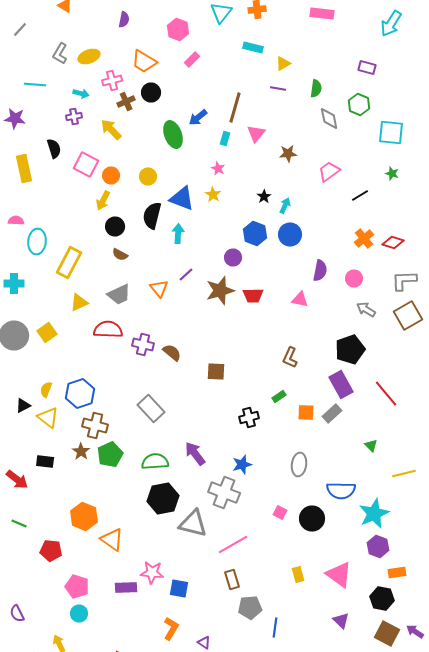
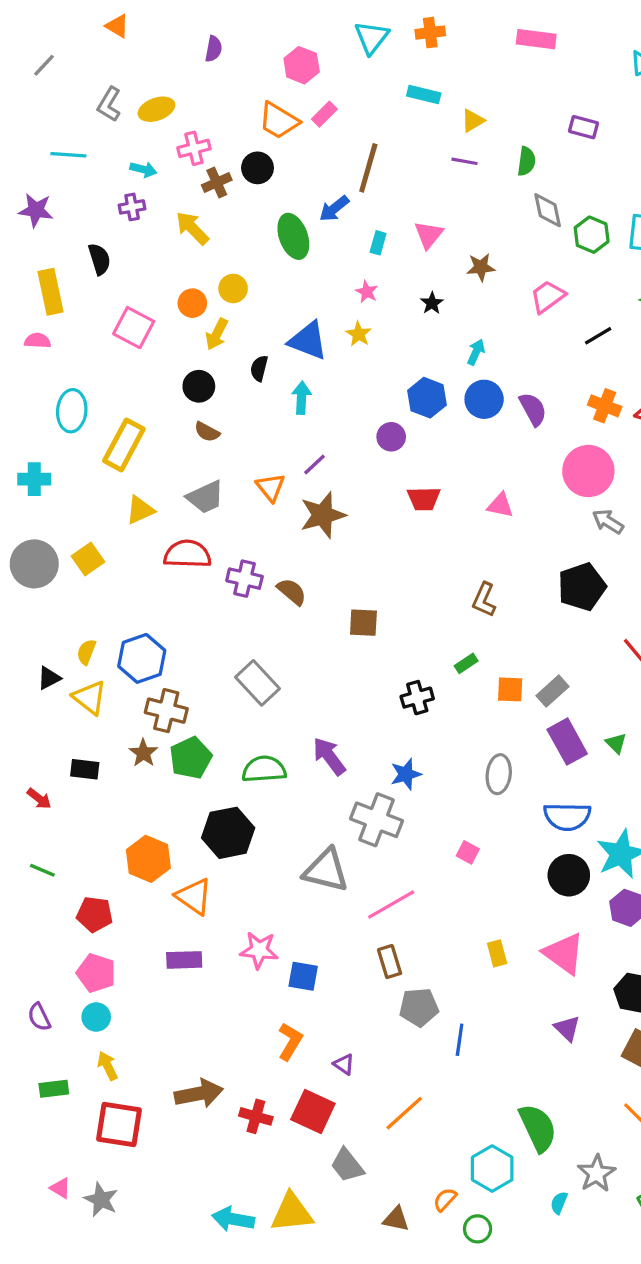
orange trapezoid: (144, 62) -> (279, 121), moved
purple rectangle: (367, 68) -> (583, 127), moved
green hexagon: (359, 104) -> (592, 235), moved
brown line: (235, 108) -> (368, 168), moved
pink square: (86, 164) -> (134, 328), moved
yellow circle: (148, 176) -> (233, 288), moved
black star: (264, 196) -> (432, 303), moved
yellow arrow: (103, 200) -> (217, 334), moved
black semicircle: (152, 216) -> (259, 368), size x0.6
pink semicircle: (16, 220) -> (37, 341), moved
orange cross: (364, 238) -> (605, 406), turned -30
purple semicircle: (320, 270) -> (533, 409), moved, turned -40
pink circle: (354, 278) -> (588, 471), size x1.8
brown star: (220, 290) -> (323, 515), moved
purple rectangle: (341, 384) -> (567, 742), moved
red arrow: (17, 480) -> (39, 799), size x0.7
black hexagon: (163, 498) -> (228, 833), moved
black circle: (312, 518) -> (569, 875), moved
pink pentagon: (77, 586) -> (96, 973), moved
purple rectangle: (126, 588) -> (184, 960), moved
cyan circle: (79, 614) -> (96, 1017), moved

